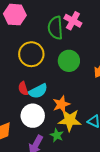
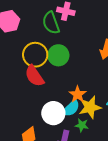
green circle: (69, 61) -> (58, 55), moved
red semicircle: (23, 88) -> (34, 76), moved, size x1.6
cyan semicircle: (38, 91) -> (71, 108), moved

